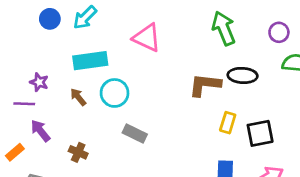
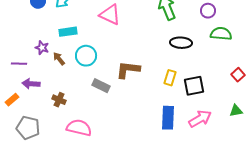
cyan rectangle: (90, 61) -> (68, 32), size x0.7
purple star: (39, 82) -> (42, 48), moved
brown L-shape: (205, 85) -> (128, 70), moved
purple arrow: (40, 131) -> (31, 84), turned -48

